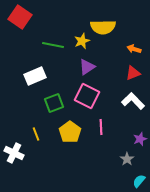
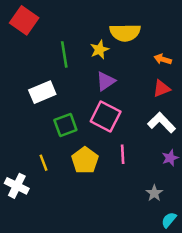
green line: (53, 45) -> (64, 54), turned 70
purple star: (140, 139) -> (170, 158), moved

